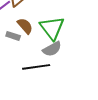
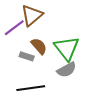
black line: (36, 67) -> (31, 88), moved

